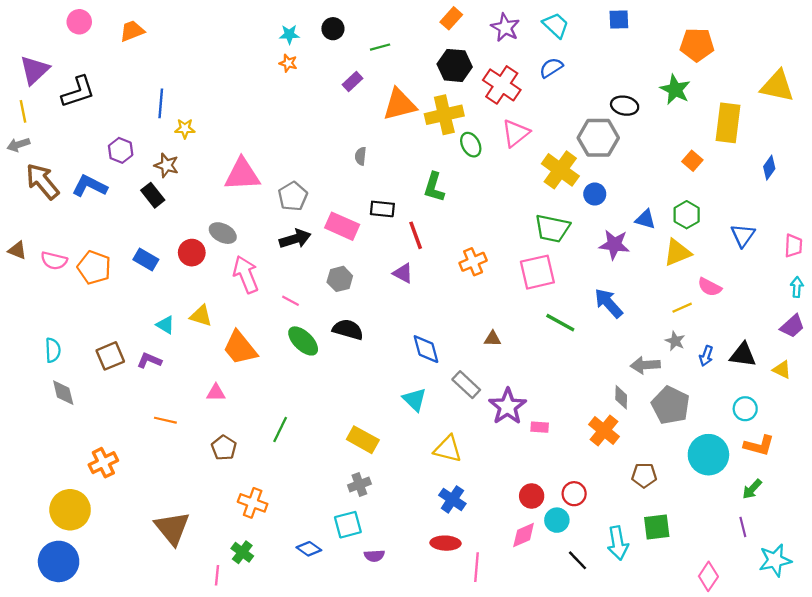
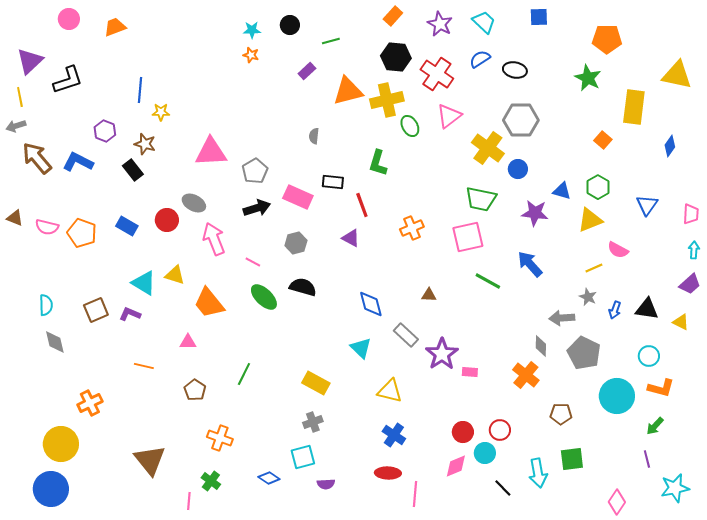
black ellipse: (625, 106) -> (515, 70), moved
cyan triangle: (165, 325) -> (144, 283), size x1.5

